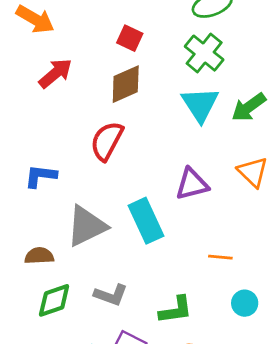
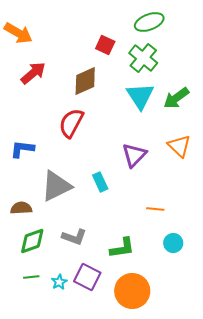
red square: (130, 38) -> (105, 45), moved
purple triangle: (192, 184) -> (134, 155), turned -32
cyan rectangle: (146, 221) -> (100, 182), size x0.6

